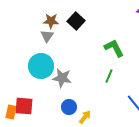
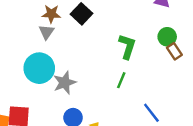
green L-shape: (114, 48) -> (127, 46), turned 45
gray star: (62, 78) -> (65, 83), turned -30

